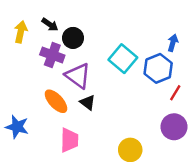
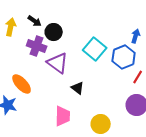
orange ellipse: (56, 101) -> (22, 84), moved
black triangle: (88, 102) -> (78, 88), moved
pink trapezoid: (69, 140) -> (63, 116), moved

